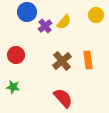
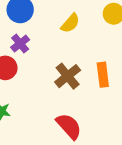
purple cross: (45, 26) -> (20, 44), moved

